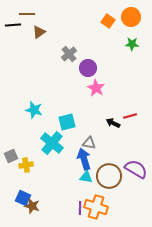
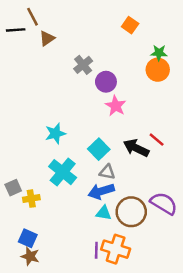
brown line: (27, 14) -> (32, 17), turned 63
orange circle: (131, 17) -> (158, 70), moved
cyan star: (34, 110) -> (55, 133), moved, turned -30
red line: (130, 116) -> (157, 140), turned 56
cyan square: (67, 122) -> (99, 149), moved, turned -30
black arrow: (113, 123) -> (136, 148), size x1.5
blue arrow: (84, 159) -> (101, 191), turned -90
brown star: (32, 206) -> (30, 256), moved

